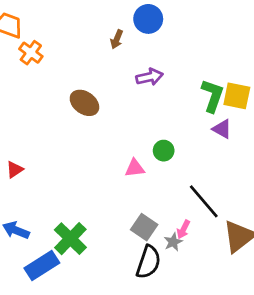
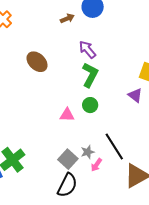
brown arrow: (117, 39) -> (67, 18), turned -144
purple arrow: (149, 77) -> (87, 50), turned -126
green L-shape: (212, 96) -> (90, 75), moved
gray star: (173, 242) -> (88, 152), moved

